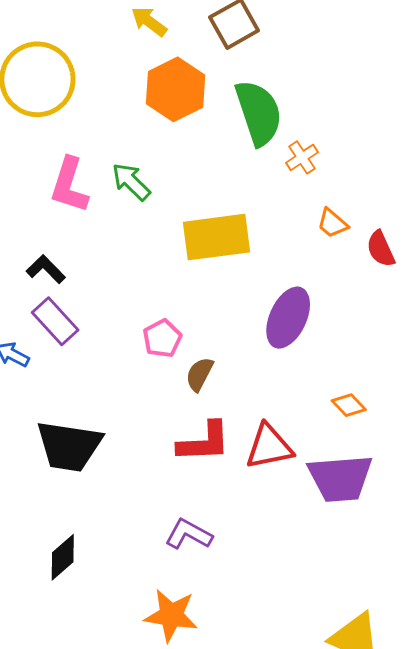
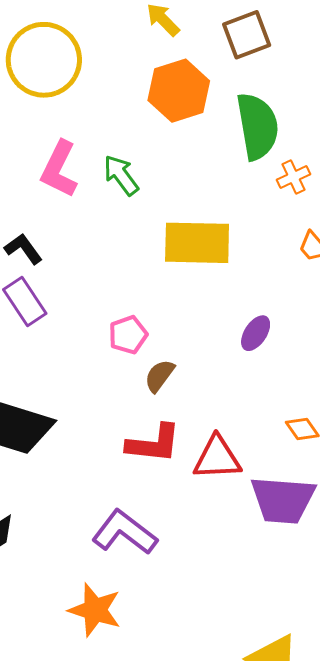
purple ellipse: (288, 318) -> (256, 333), size x0.6
purple L-shape: (189, 534) -> (124, 532), size x1.4

